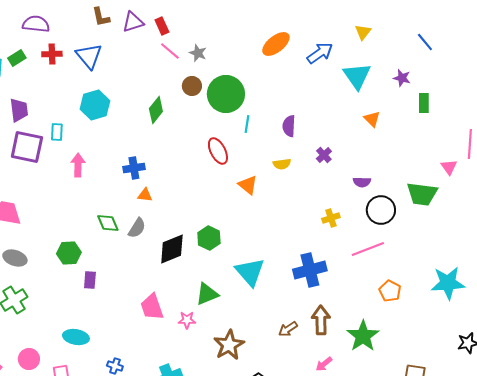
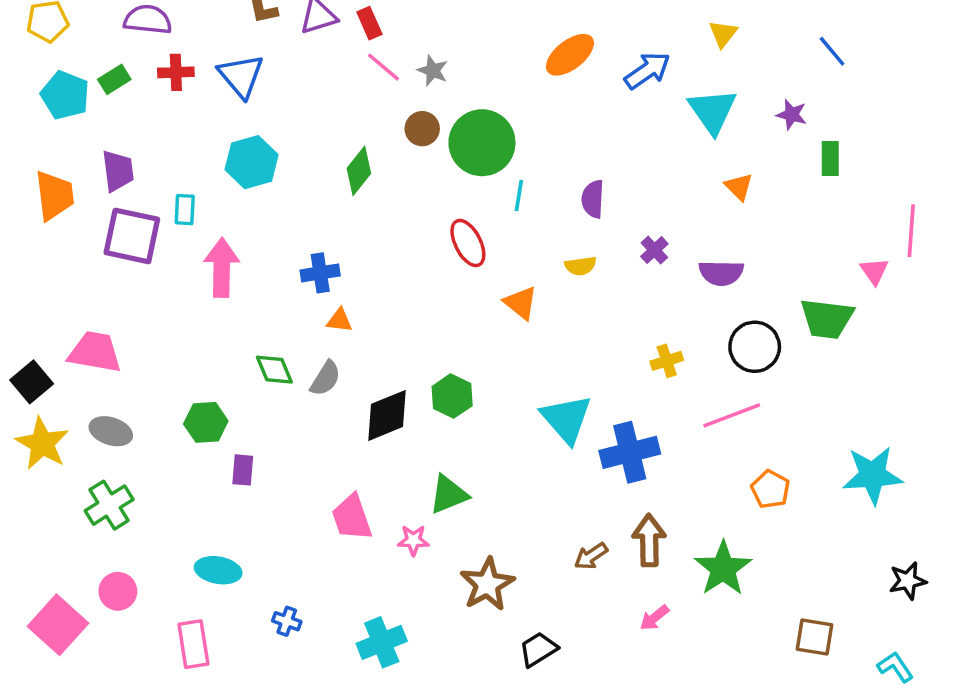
pink arrow: (78, 165) -> (222, 268), size x1.4
purple semicircle: (362, 182) -> (721, 273), moved, size x1.4
cyan triangle: (250, 272) -> (566, 419), moved
pink circle: (29, 359) -> (118, 591), moved

